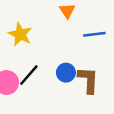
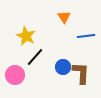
black line: (29, 75) -> (35, 57), moved

